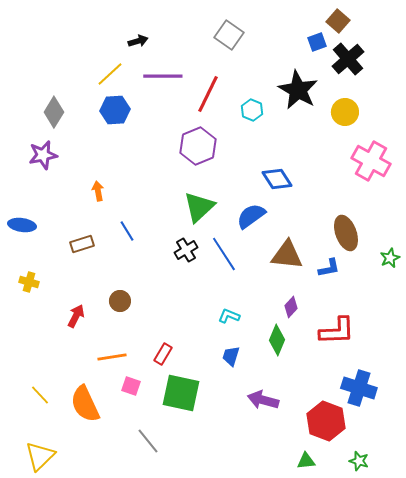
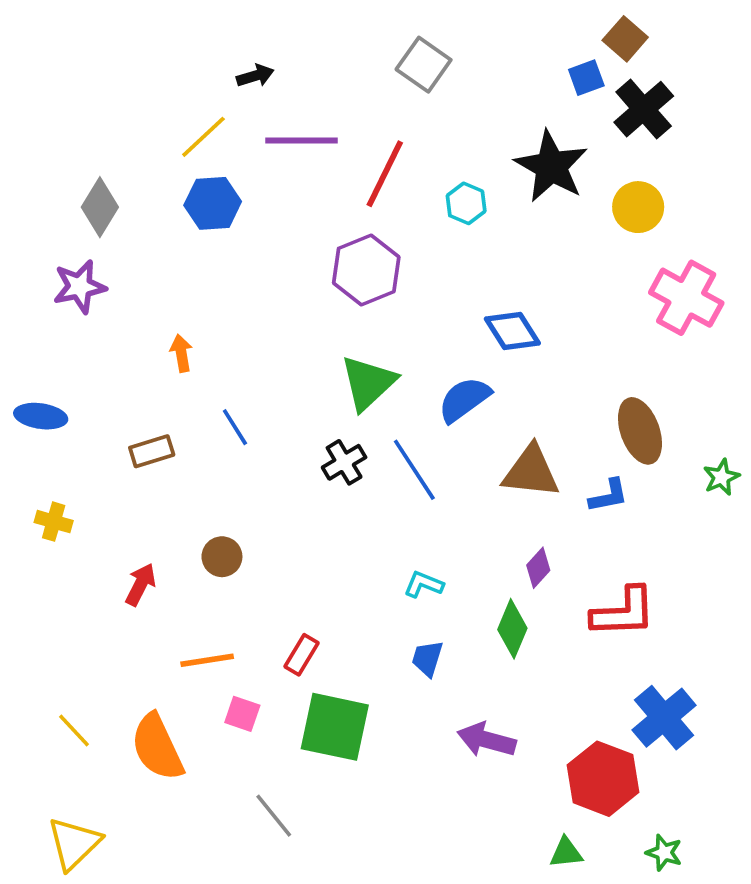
blue cross: (359, 388) -> (664, 718), turned 32

